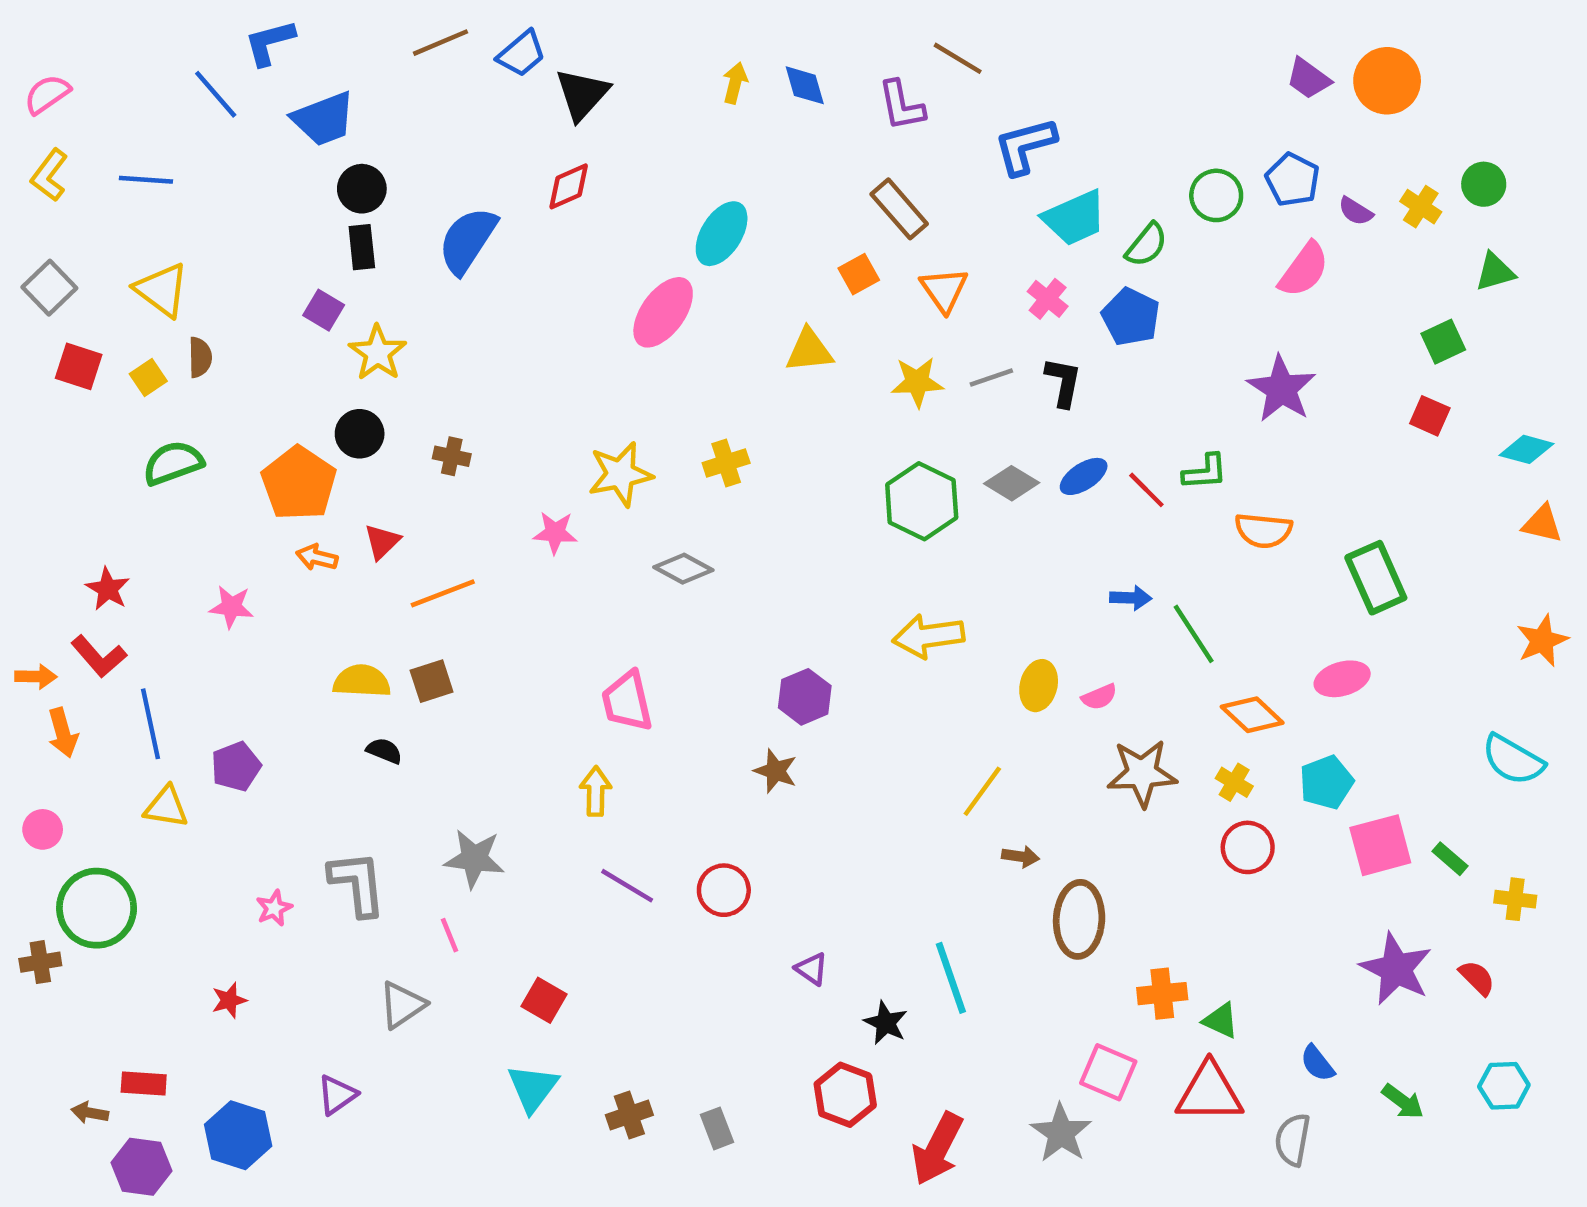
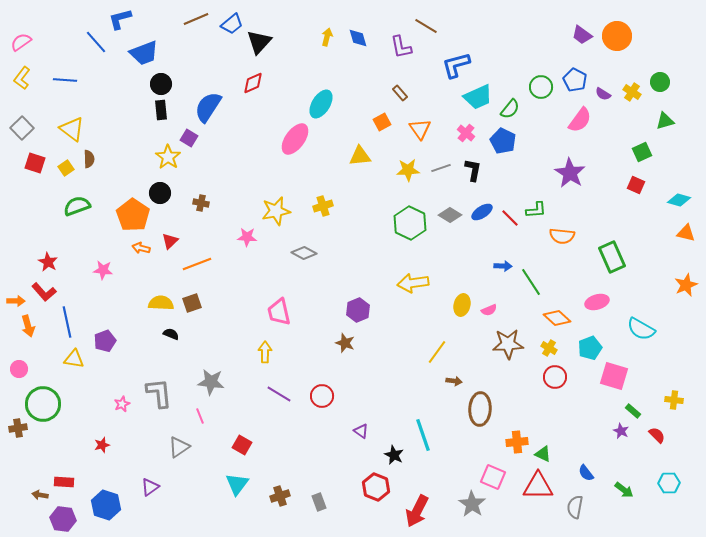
brown rectangle: (899, 209) -> (400, 93), size x0.6
purple square: (324, 310) -> (189, 138), moved
cyan semicircle: (1513, 760) -> (641, 329), moved
pink square: (1380, 845) -> (614, 376), turned 32
green rectangle: (1450, 859) -> (633, 411), moved
purple star: (1396, 969) -> (621, 431), size x0.5

